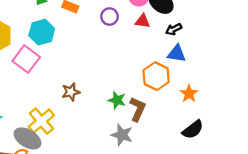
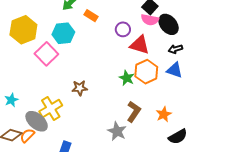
red triangle: (143, 21) -> (140, 45), moved, size x1.5
orange hexagon: (156, 76) -> (146, 72), moved
orange star: (189, 94) -> (164, 114), moved
green star: (117, 100) -> (127, 78), moved

